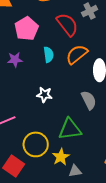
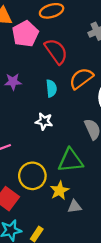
red semicircle: (67, 24) -> (56, 51), moved
pink pentagon: (26, 29) -> (25, 34), moved
cyan semicircle: (49, 55) -> (51, 88), moved

